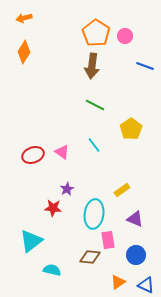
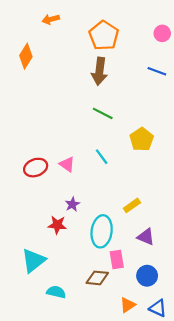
orange arrow: (24, 18) -> (51, 19), moved
pink circle: (125, 36) -> (162, 33), moved

